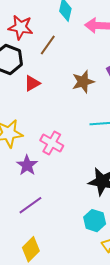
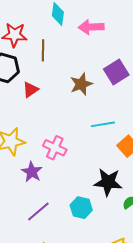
brown line: (48, 45) -> (43, 50), turned -30
cyan hexagon: (95, 221) -> (81, 208), moved

